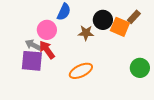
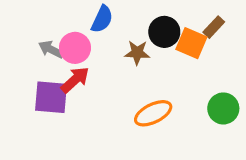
gray arrow: (33, 45) -> (51, 49), moved
red arrow: (47, 50) -> (75, 80), turned 84
orange ellipse: (81, 71) -> (153, 113), moved

